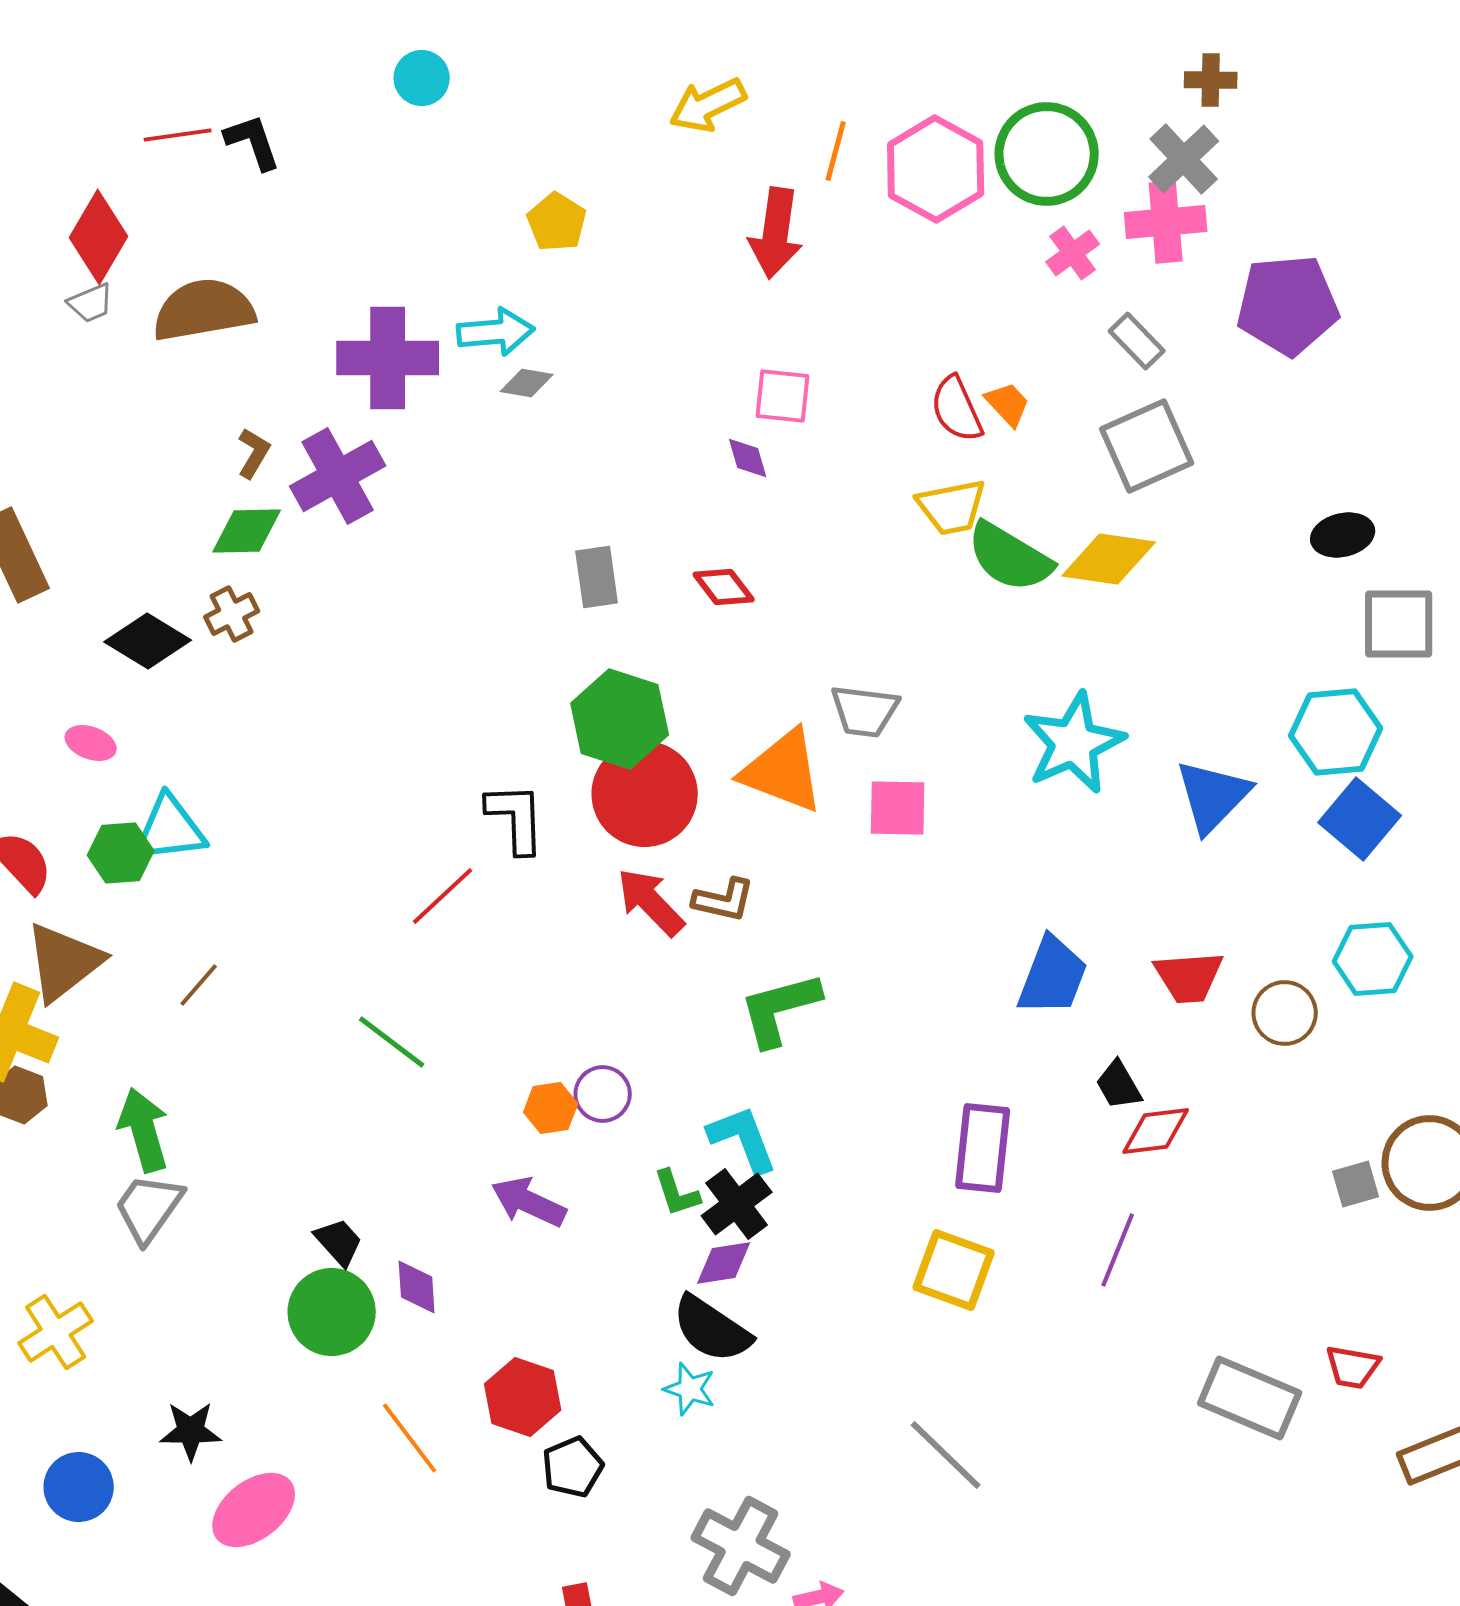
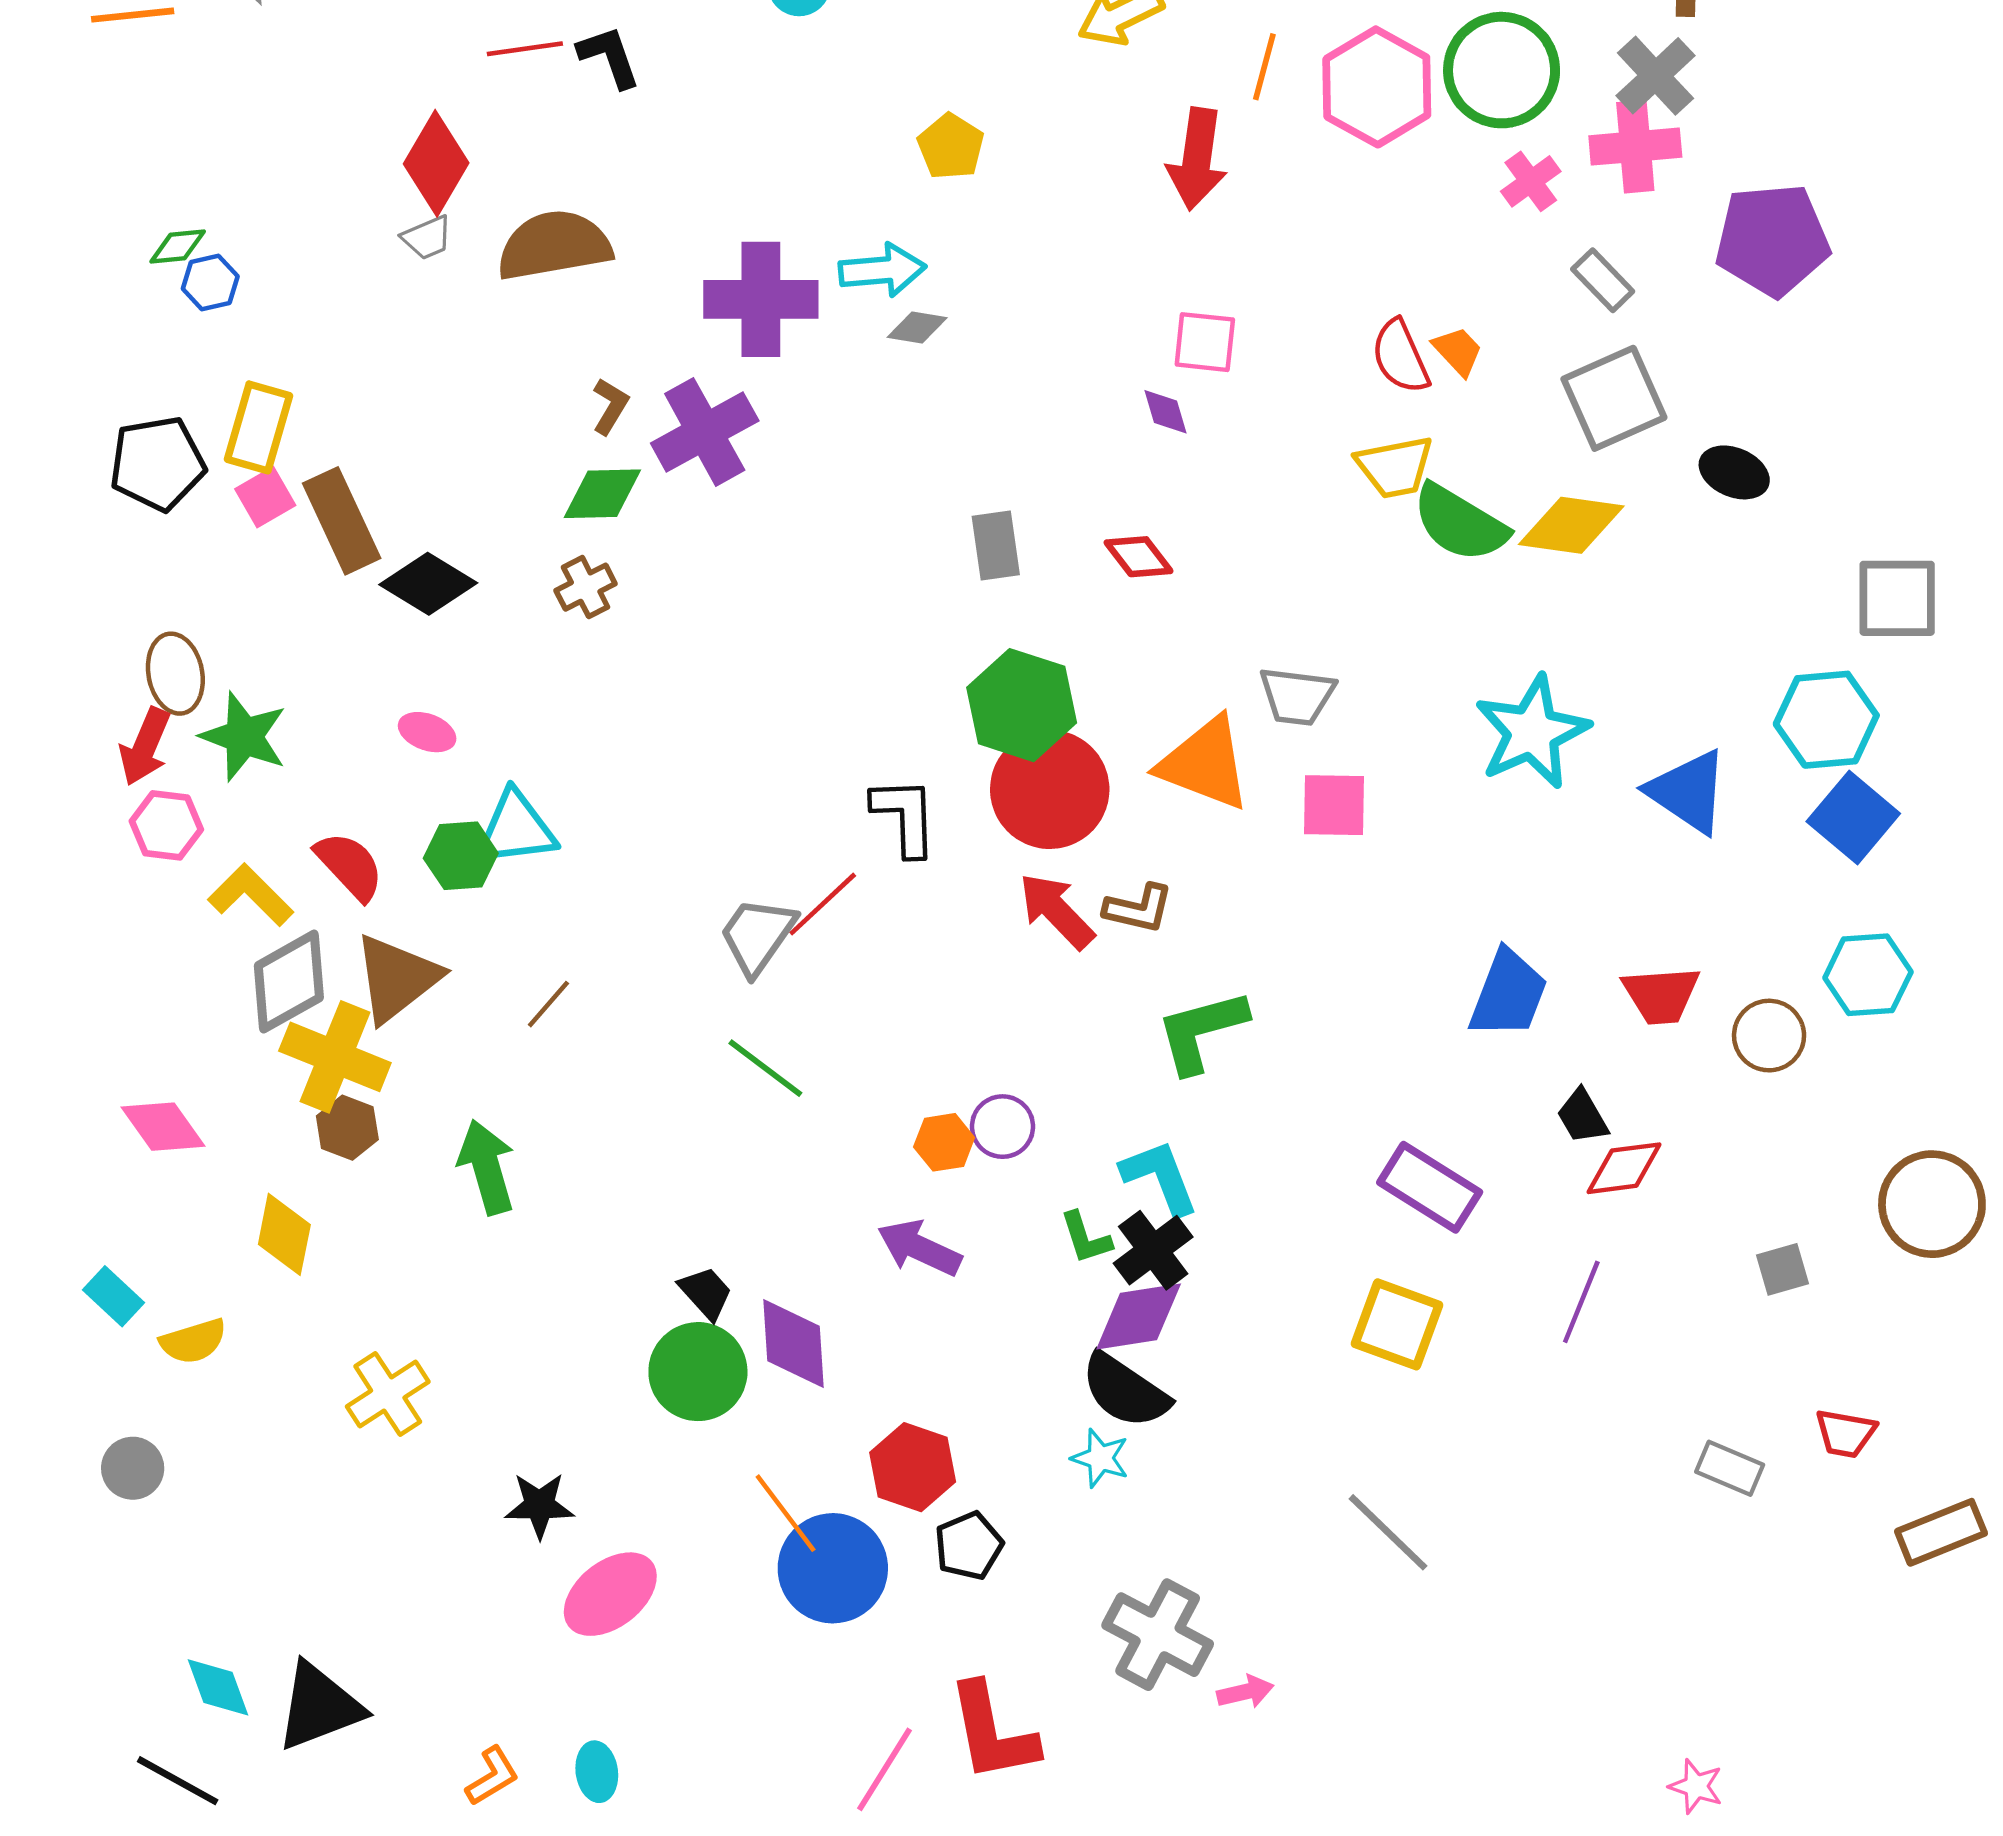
black ellipse: (1343, 535) -> (1734, 472), moved, turned 36
black diamond: (148, 641) -> (428, 584), moved
blue triangle: (1213, 796) -> (1688, 792), turned -40
purple rectangle: (983, 1148) -> (1430, 1187), turned -64
gray square: (1356, 1184) -> (1783, 1269), moved
gray trapezoid: (149, 1208) -> (758, 935), moved
purple diamond: (724, 1263) -> (1139, 1317), size x1.4
purple diamond: (417, 1287) -> (793, 1343), size x1.5
gray rectangle: (1250, 1398) -> (1730, 1468), size x0.6
blue circle: (79, 1487) -> (833, 1568), moved, size x1.4

